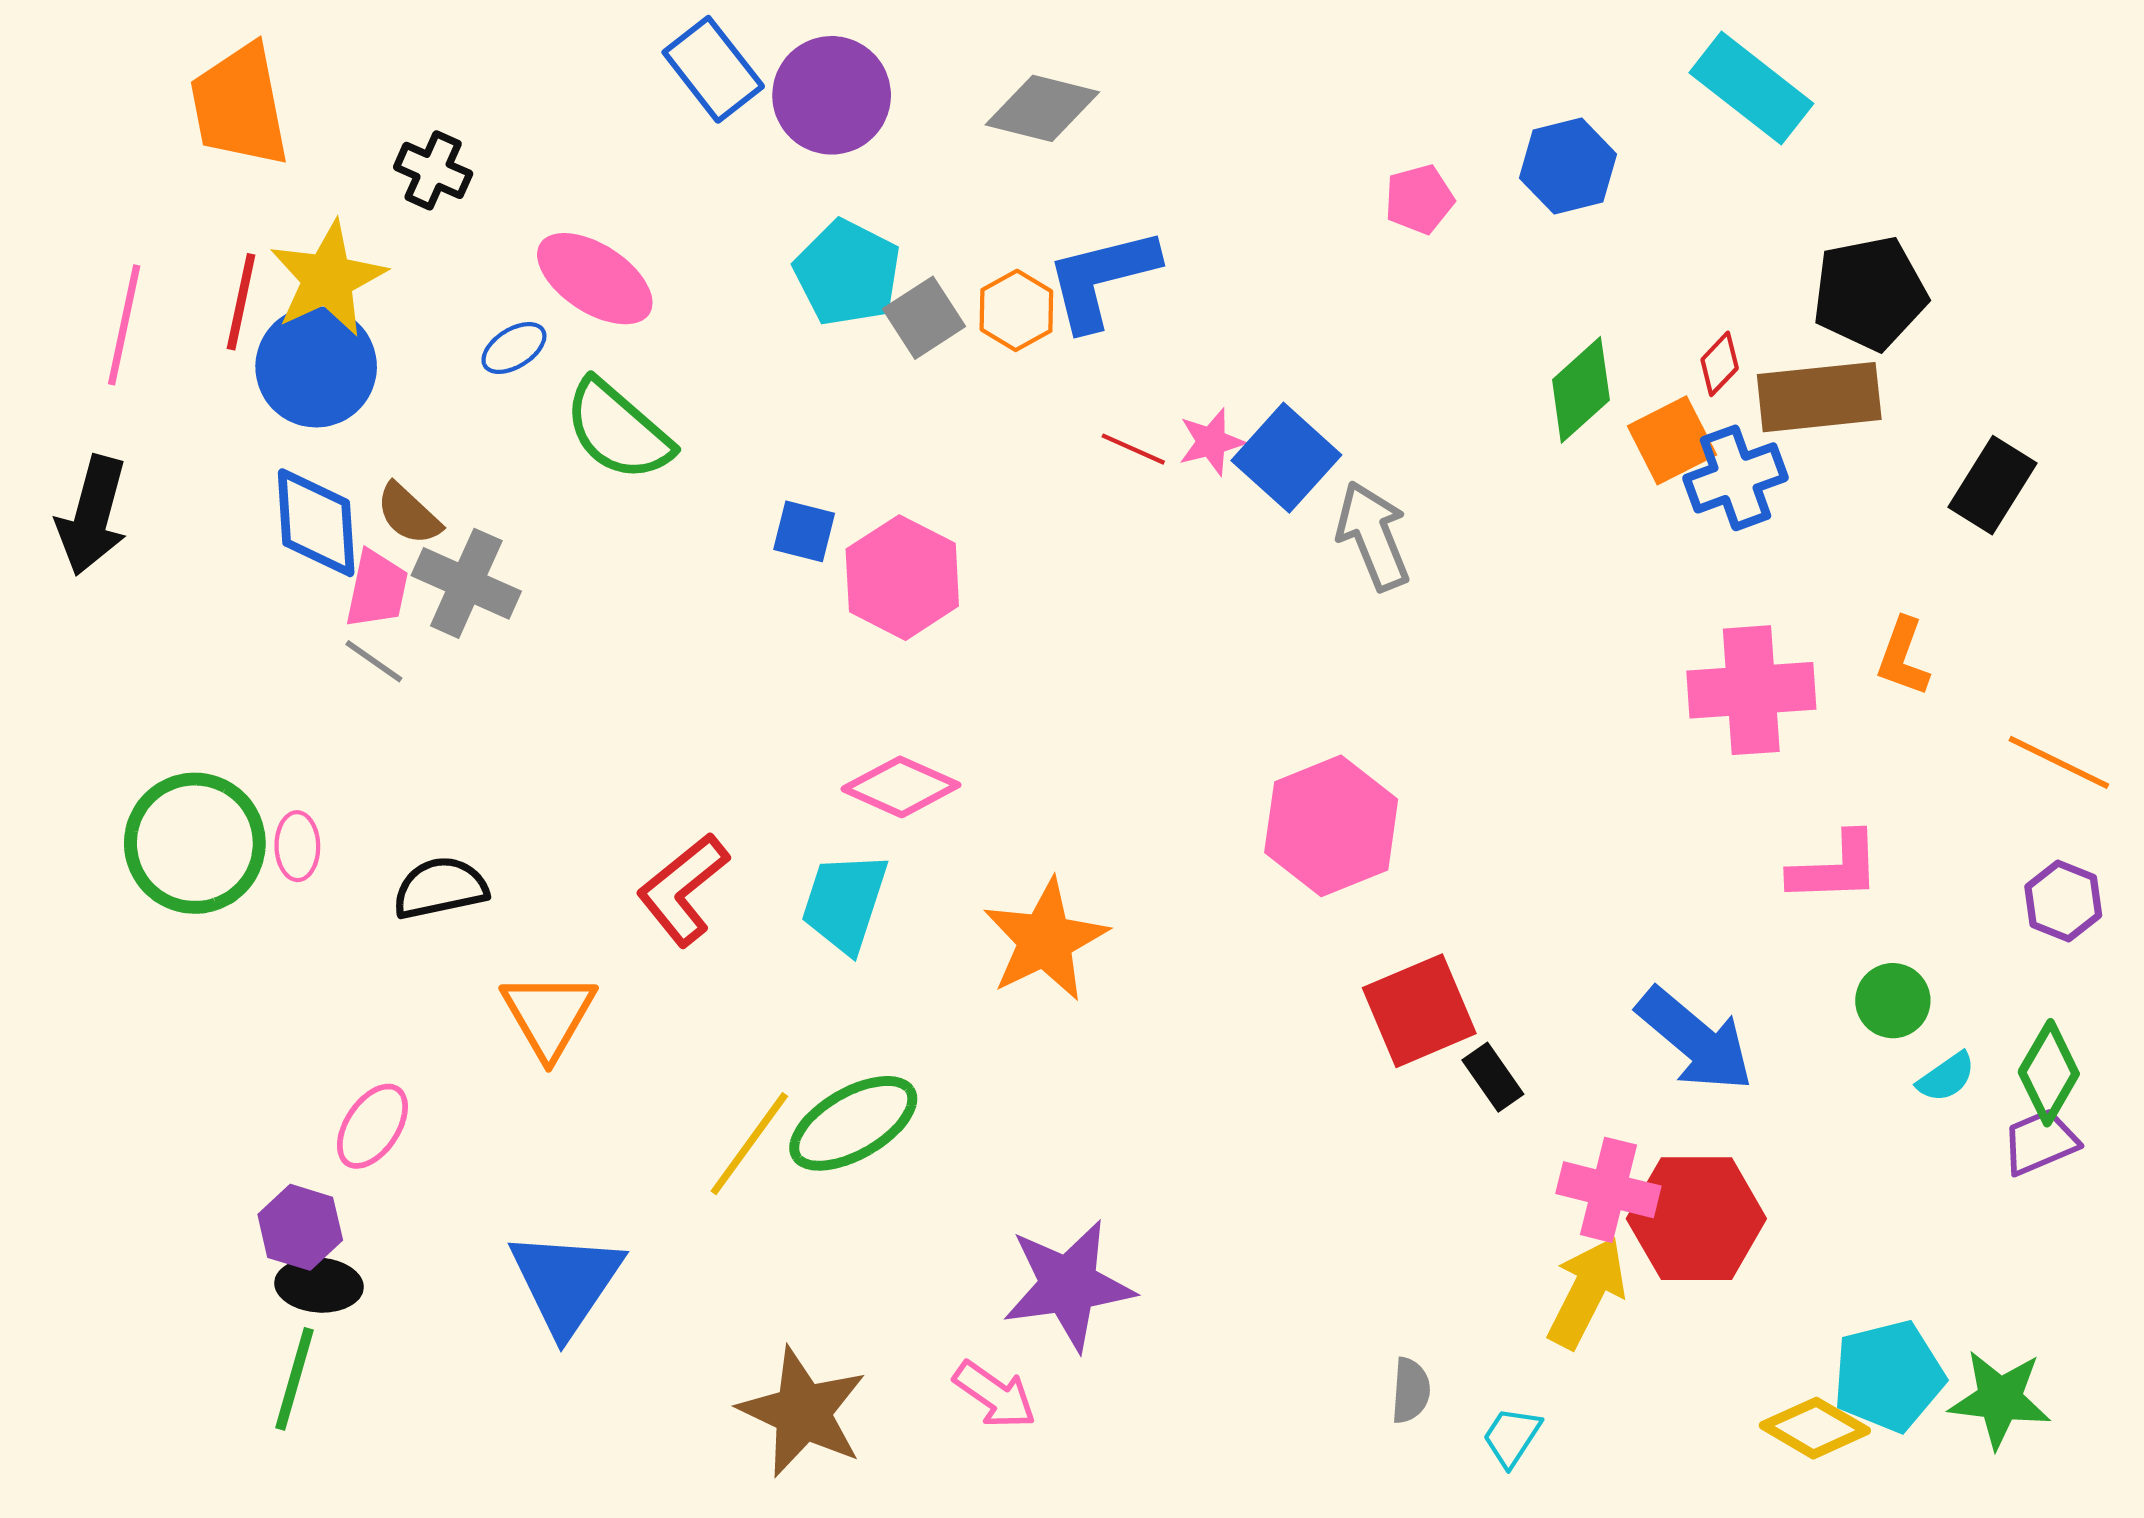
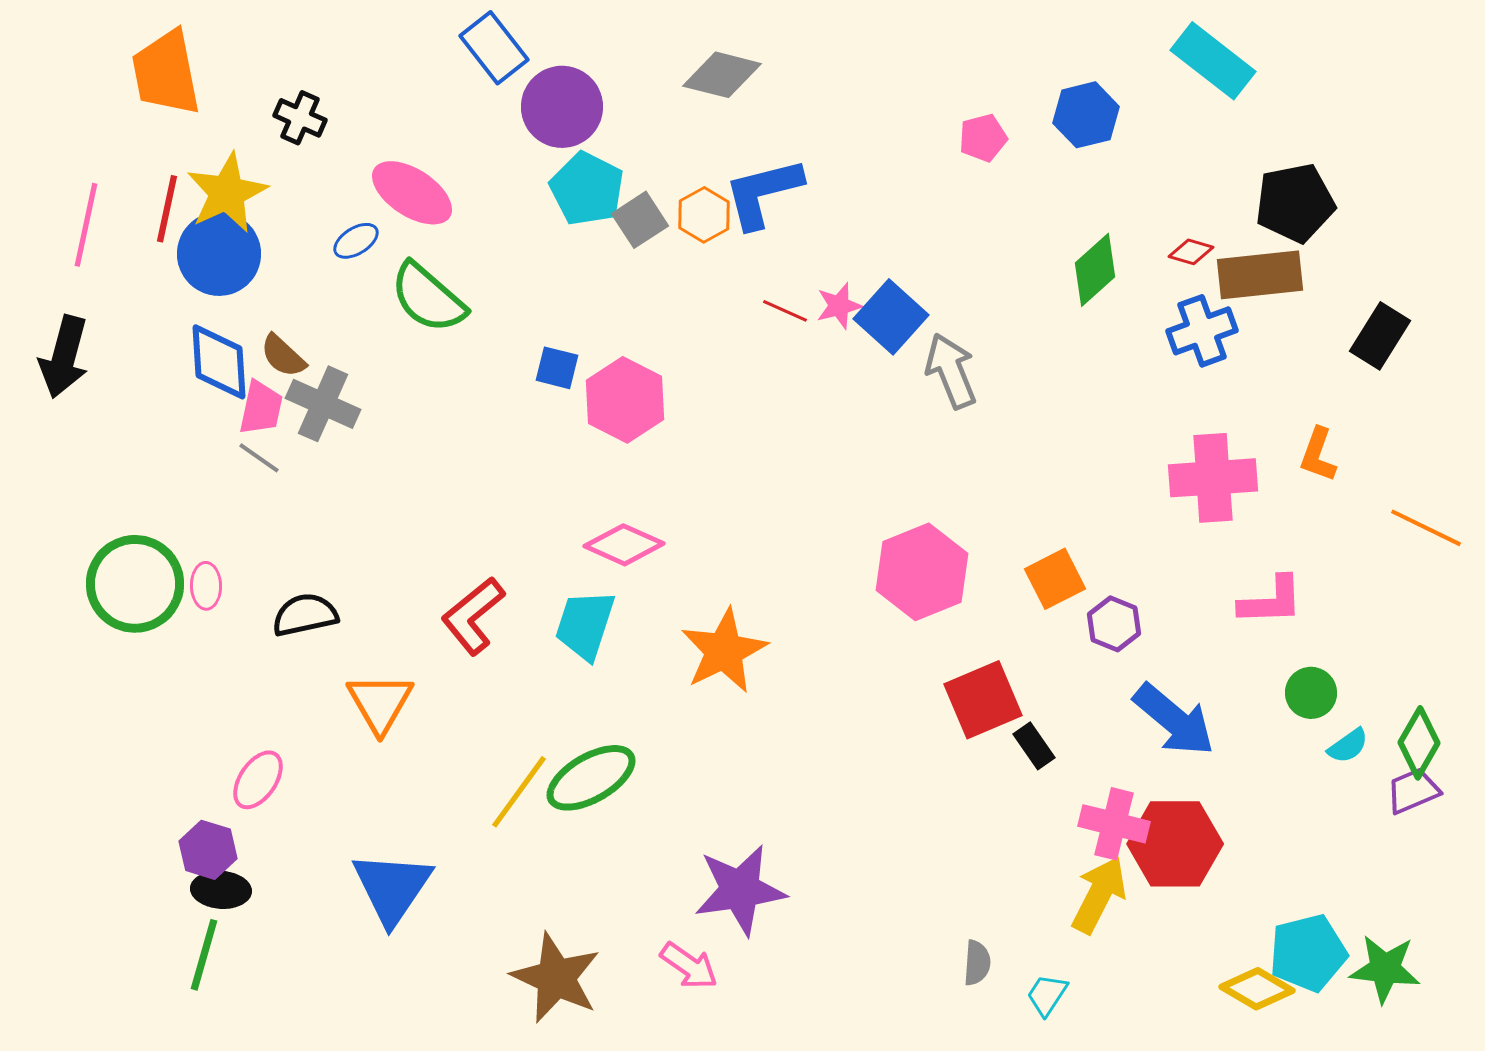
purple circle: (832, 95) -> (562, 107), moved
red diamond: (1720, 364) -> (1191, 252), turned 63
orange square: (1672, 440) -> (1055, 579), moved
purple hexagon: (2063, 901) -> (1114, 624), moved

